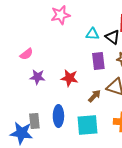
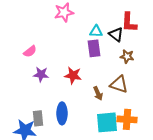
purple rectangle: (98, 61) -> (94, 48), moved
brown arrow: (94, 96) -> (98, 93), turned 112
cyan square: (87, 125) -> (107, 122), moved

